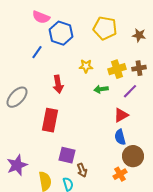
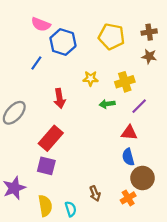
brown star: (139, 35) -> (149, 56), moved
brown cross: (139, 68) -> (149, 32), moved
red triangle: (121, 115) -> (129, 133), turned 35
red rectangle: (50, 120) -> (51, 138), turned 30
purple square: (67, 155) -> (46, 166), moved
brown arrow: (82, 170) -> (95, 193), moved

